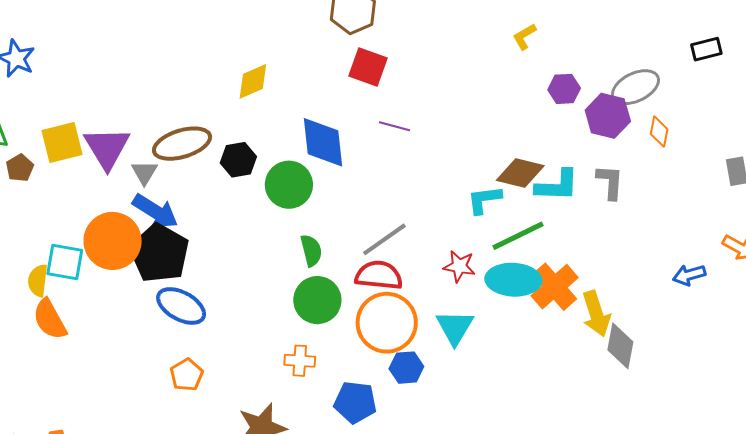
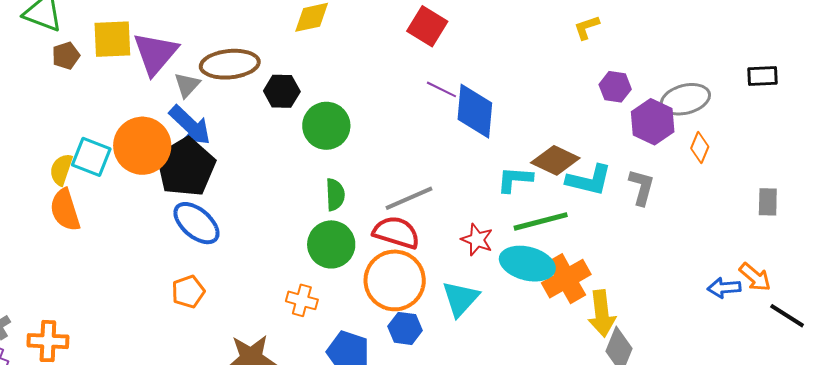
blue diamond: (323, 142) -> (475, 111), moved
blue arrow: (689, 275) -> (724, 288), moved

